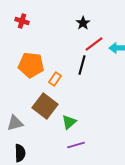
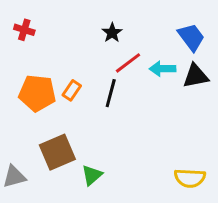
orange rectangle: (55, 79) -> (72, 90), moved
brown square: (45, 106) -> (57, 152), turned 30

